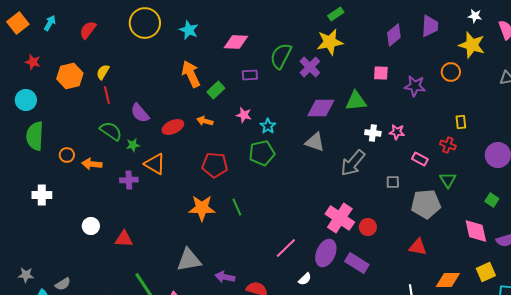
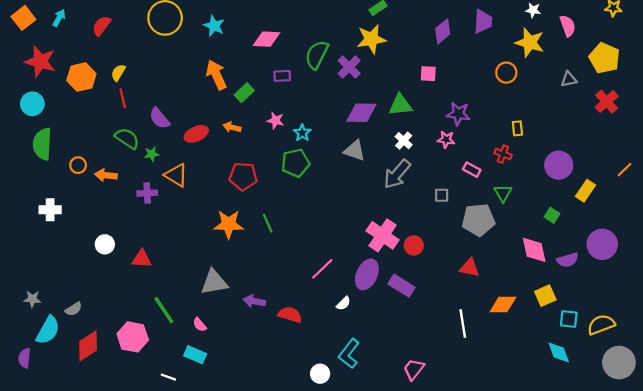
red star: (33, 62) -> (40, 61), size x1.8
purple star: (415, 86) -> (458, 114), moved
white cross: (373, 133) -> (404, 141), moved, turned 35

